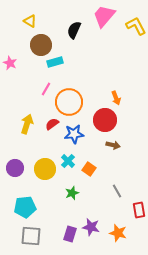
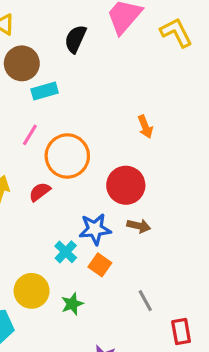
orange arrow: (116, 98) -> (145, 127), moved
blue star: (74, 134) -> (95, 229), moved
yellow circle: (45, 169) -> (32, 291), moved

